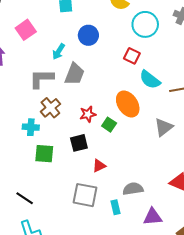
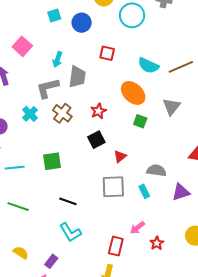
blue circle: (88, 35) -> (82, 23), moved
red square: (132, 56) -> (107, 53), moved
green square: (109, 125) -> (140, 121), moved
cyan cross: (31, 127) -> (30, 114), moved, turned -35
green square: (44, 154) -> (52, 161), moved
gray semicircle: (133, 189) -> (156, 170), turned 30
black line: (25, 198) -> (68, 201), moved

